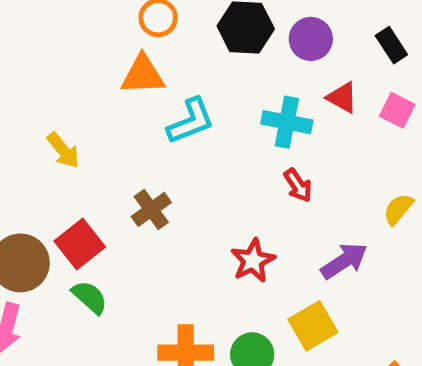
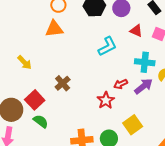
cyan L-shape: (191, 121) -> (107, 46), moved
cyan cross: (287, 122) -> (145, 62), moved
red arrow: (298, 185) -> (121, 84), moved, turned 104
purple arrow: (344, 261) -> (144, 86), moved

